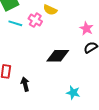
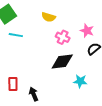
pink cross: (35, 20) -> (63, 37), moved
cyan star: (73, 93) -> (80, 81), moved

